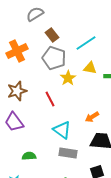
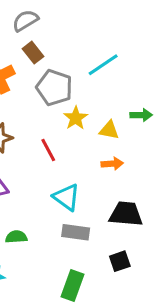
brown rectangle: (52, 35) -> (33, 53), moved
yellow triangle: (90, 68) -> (109, 130), moved
orange arrow: (92, 117) -> (112, 164), moved, turned -152

